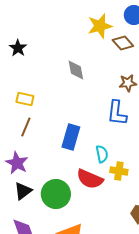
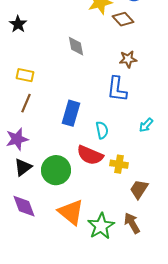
purple star: (17, 163) -> (17, 139), turned 30
yellow cross: (119, 171) -> (119, 164), moved

